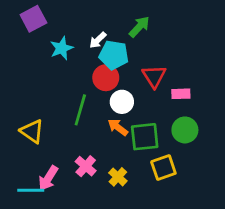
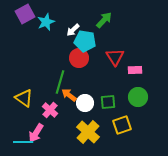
cyan star: (62, 48) -> (46, 22), moved
white circle: (122, 102) -> (85, 103), moved
orange arrow: (118, 127) -> (69, 95), moved
green square: (145, 137) -> (108, 102), size x0.7
pink cross: (86, 166) -> (50, 110), moved
yellow cross: (118, 177) -> (88, 132), size x1.6

